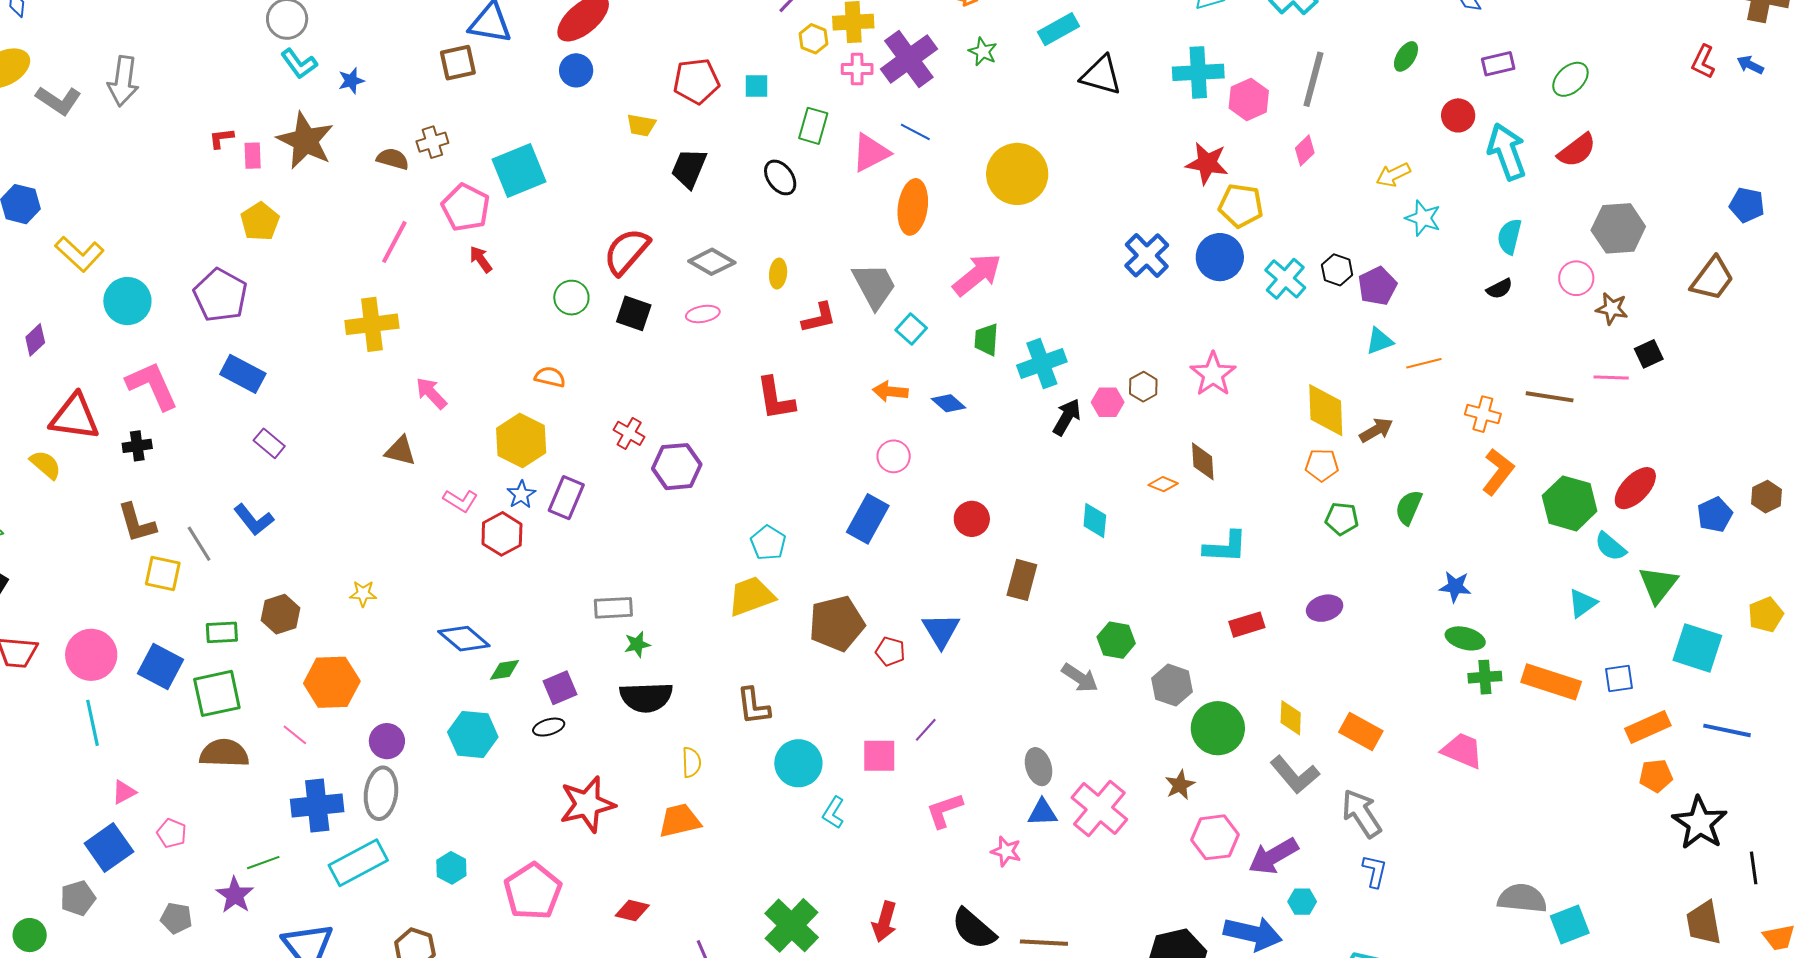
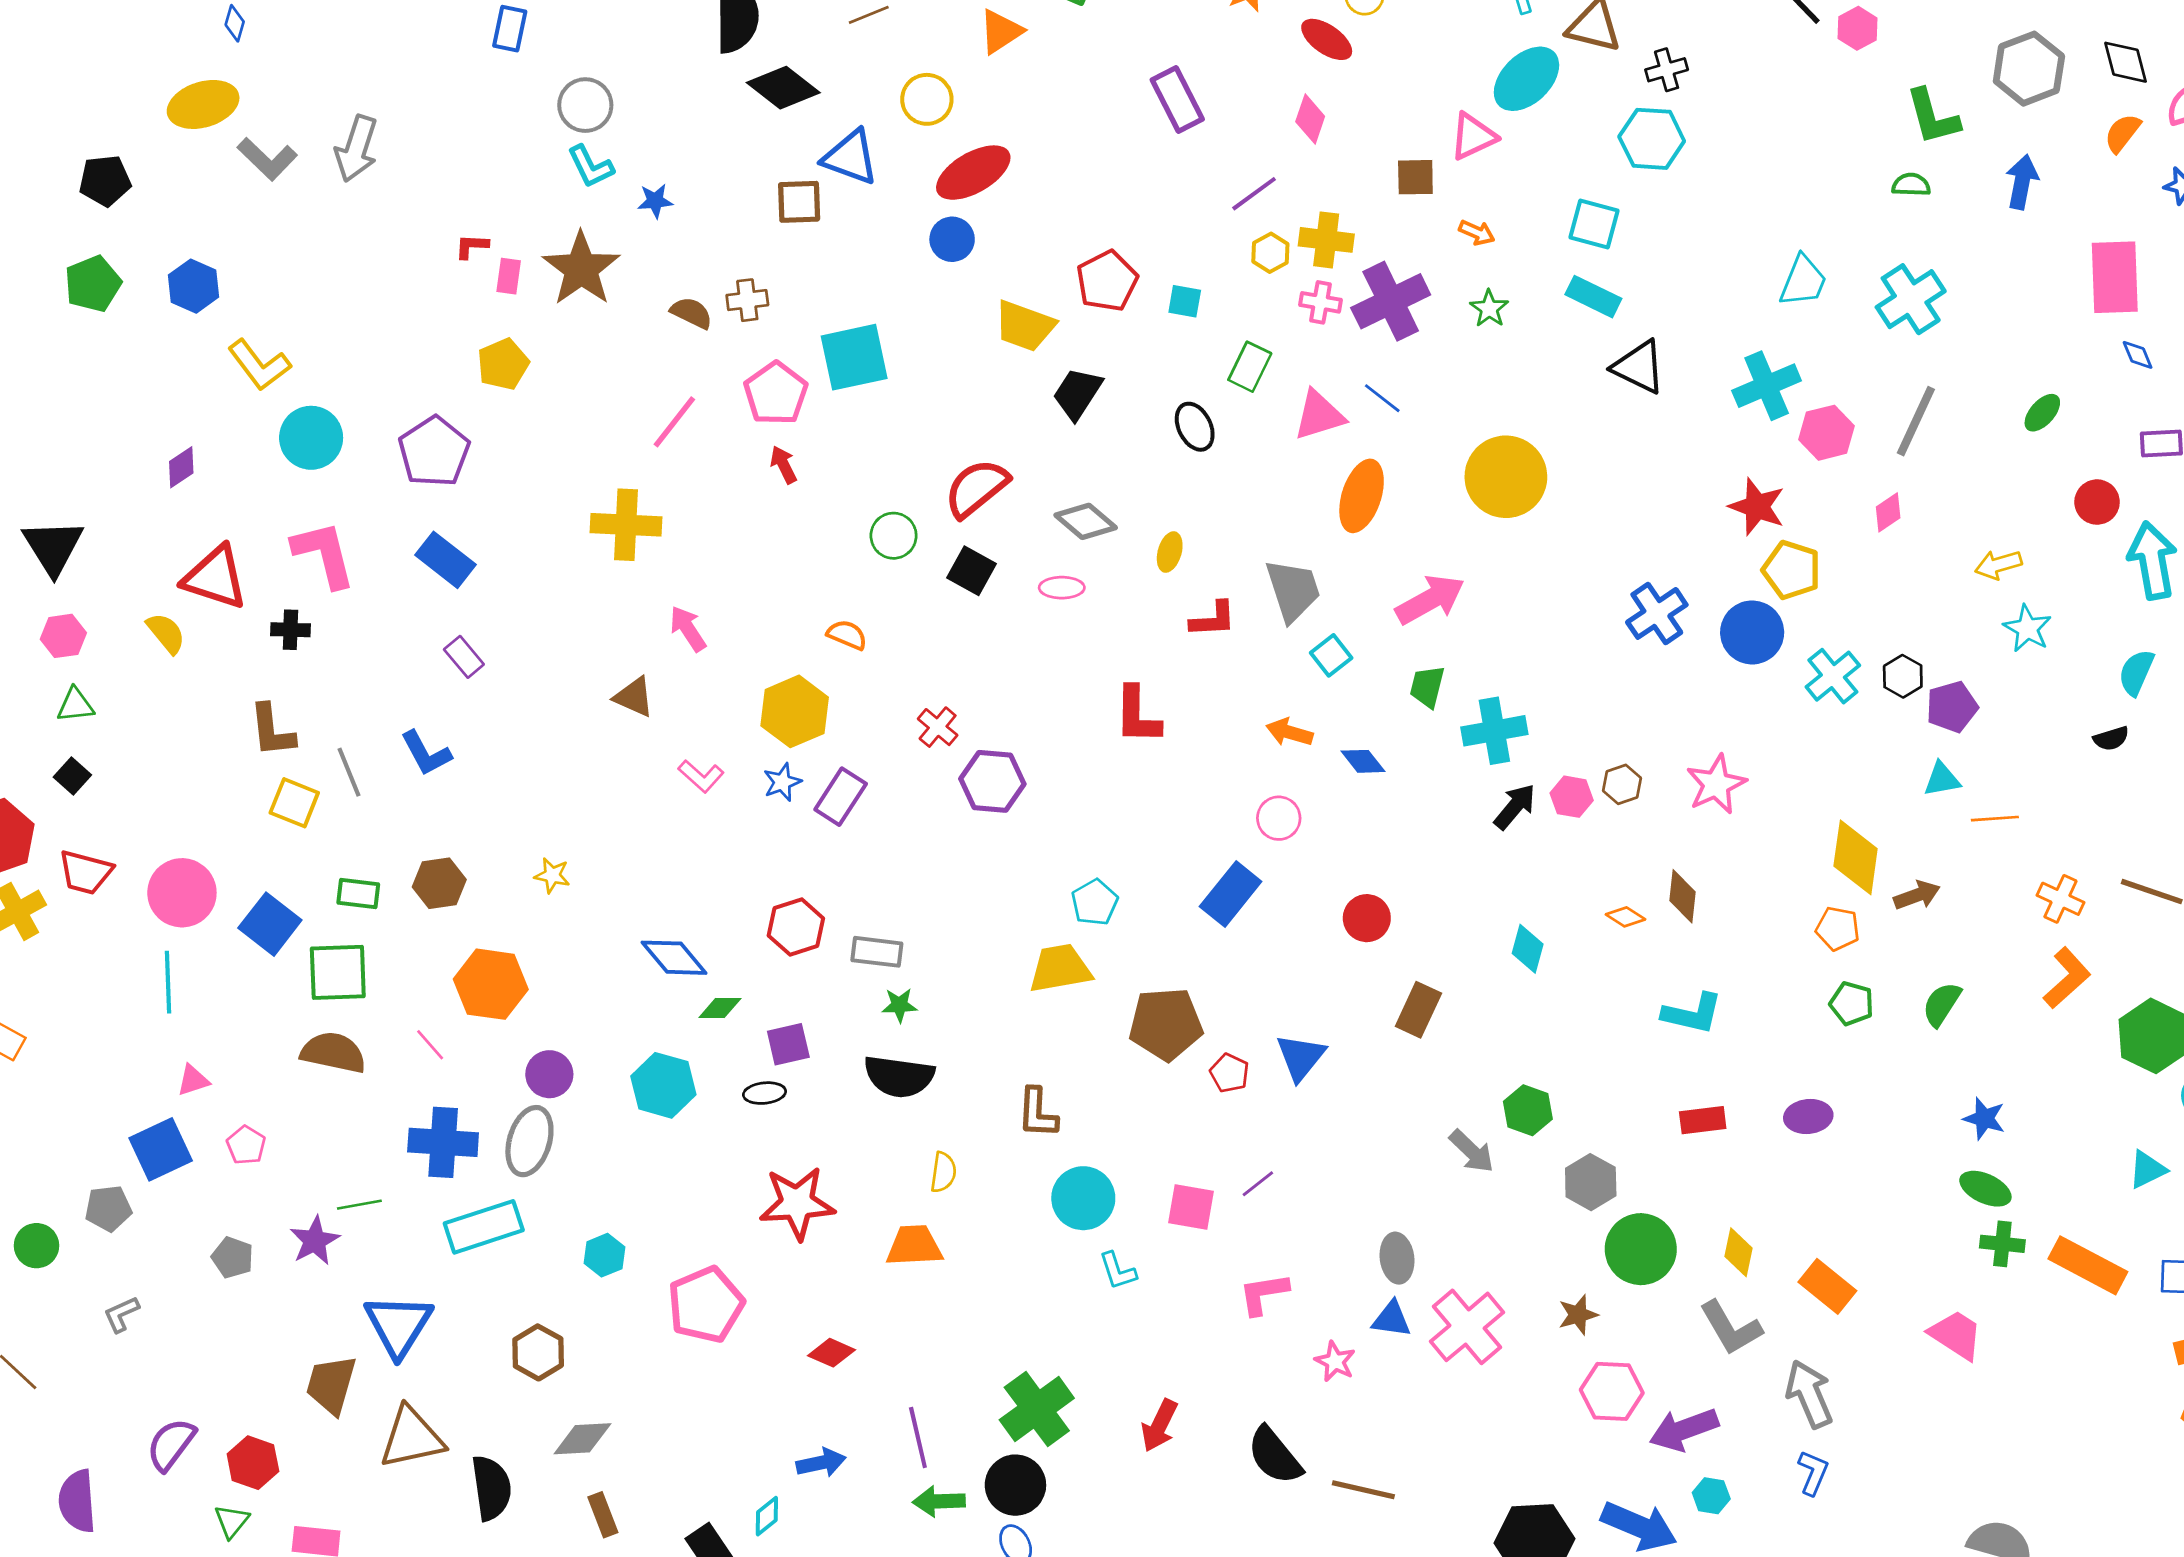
cyan rectangle: (1058, 29) -> (1593, 297), turned 45
cyan cross: (1198, 72) -> (1767, 386), turned -30
red pentagon: (696, 81) -> (1107, 281), turned -30
yellow trapezoid: (641, 125) -> (1025, 326), size x1.6
red hexagon: (502, 534) -> (796, 927), moved
cyan L-shape: (833, 813) -> (1118, 1271), turned -60

